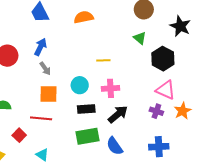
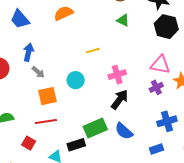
black hexagon: (163, 59) -> (166, 27), moved
pink cross: (111, 88) -> (117, 75), moved
black rectangle: (86, 109) -> (76, 145), moved
purple cross: (156, 111) -> (156, 87), turned -32

